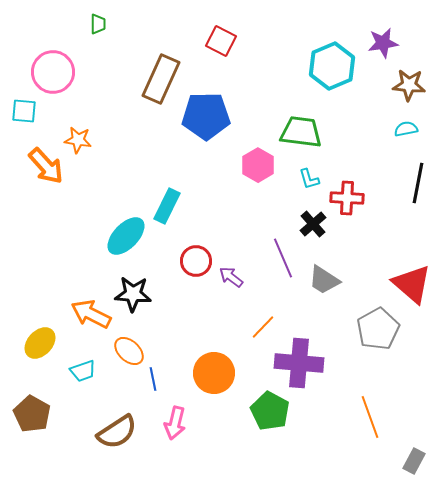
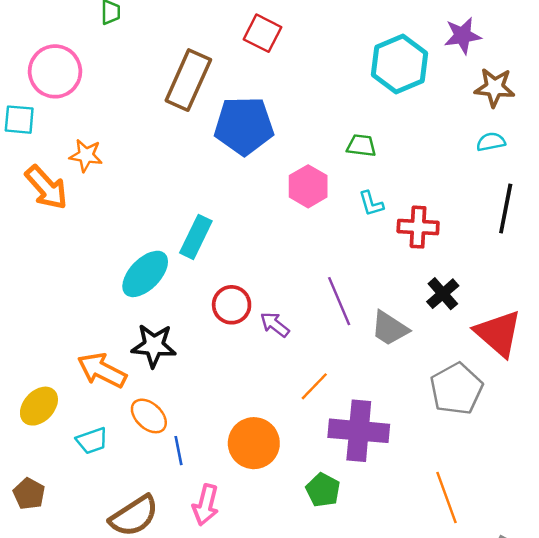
green trapezoid: (301, 132) -> (361, 146), size x0.6
black cross: (313, 224) -> (443, 294), moved
green pentagon: (270, 411) -> (323, 490), size x0.7
brown pentagon: (32, 414) -> (29, 494), size x0.7

